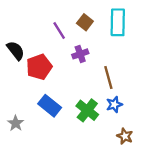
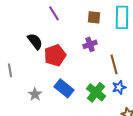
brown square: (85, 22) -> (94, 17), turned -32
purple line: (59, 31) -> (54, 13), moved
gray star: (16, 123) -> (35, 94), moved

